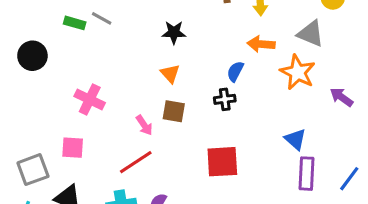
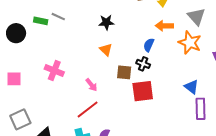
gray triangle: (311, 34) -> (196, 17), turned 30
black circle: (32, 56) -> (16, 33), moved
black cross: (225, 99) -> (143, 64), turned 32
brown square: (174, 111) -> (124, 72), moved
pink square: (73, 148) -> (14, 79), moved
red square: (222, 162) -> (143, 91), moved

